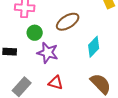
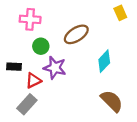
red triangle: (56, 83) -> (33, 81), moved, turned -42

